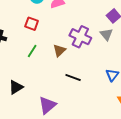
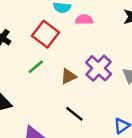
red square: (32, 24) -> (46, 34), size x1.5

